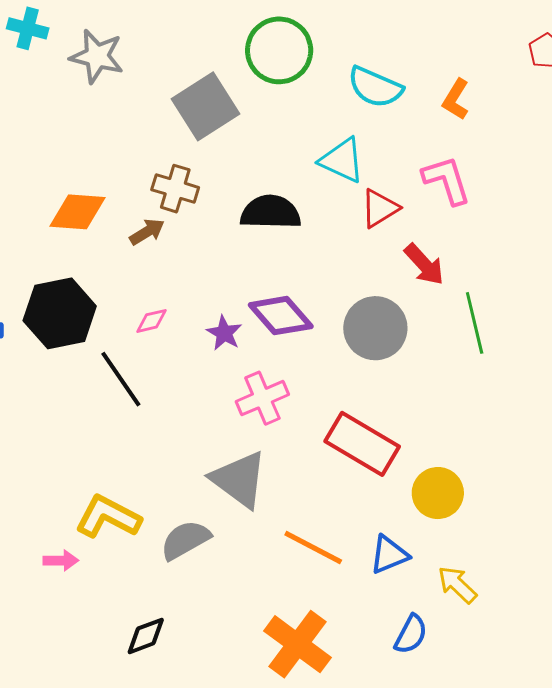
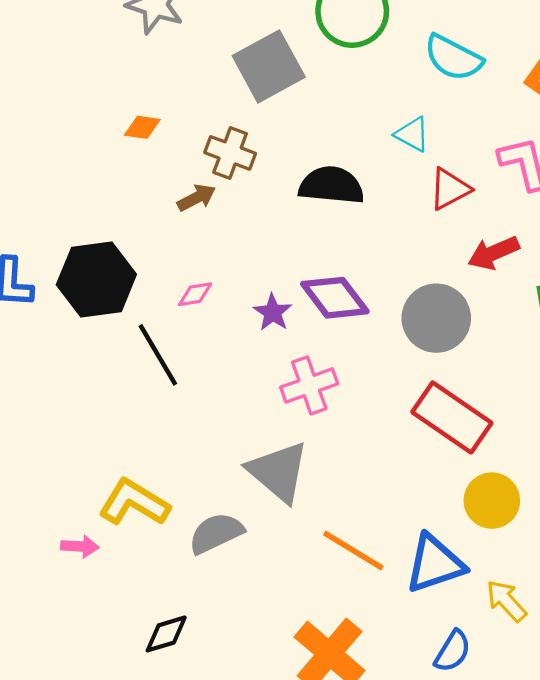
cyan triangle: (342, 160) -> (412, 134), size x0.7
orange diamond: (78, 212) -> (142, 127), moved, size x0.6
red arrow: (424, 265) -> (494, 253), turned 105
red rectangle: (362, 444) -> (452, 417), moved
blue triangle: (389, 555) -> (435, 564), size x1.4

